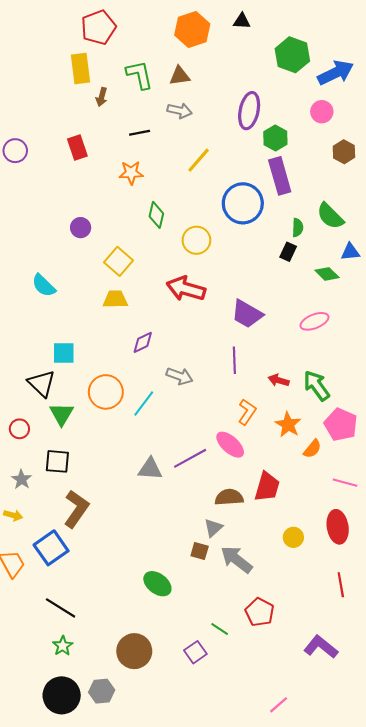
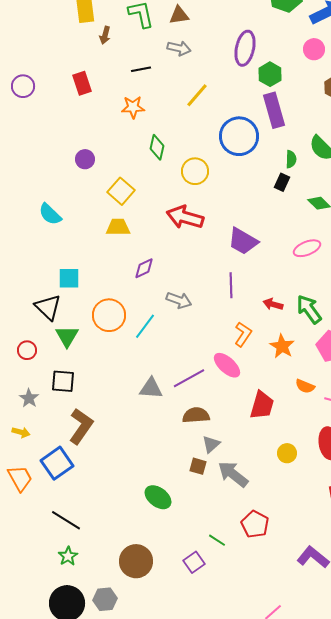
orange semicircle: (312, 449) -> (305, 386), moved, turned 72
brown semicircle: (229, 497) -> (196, 415), moved

